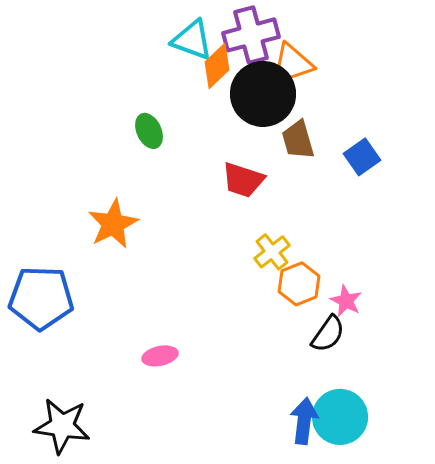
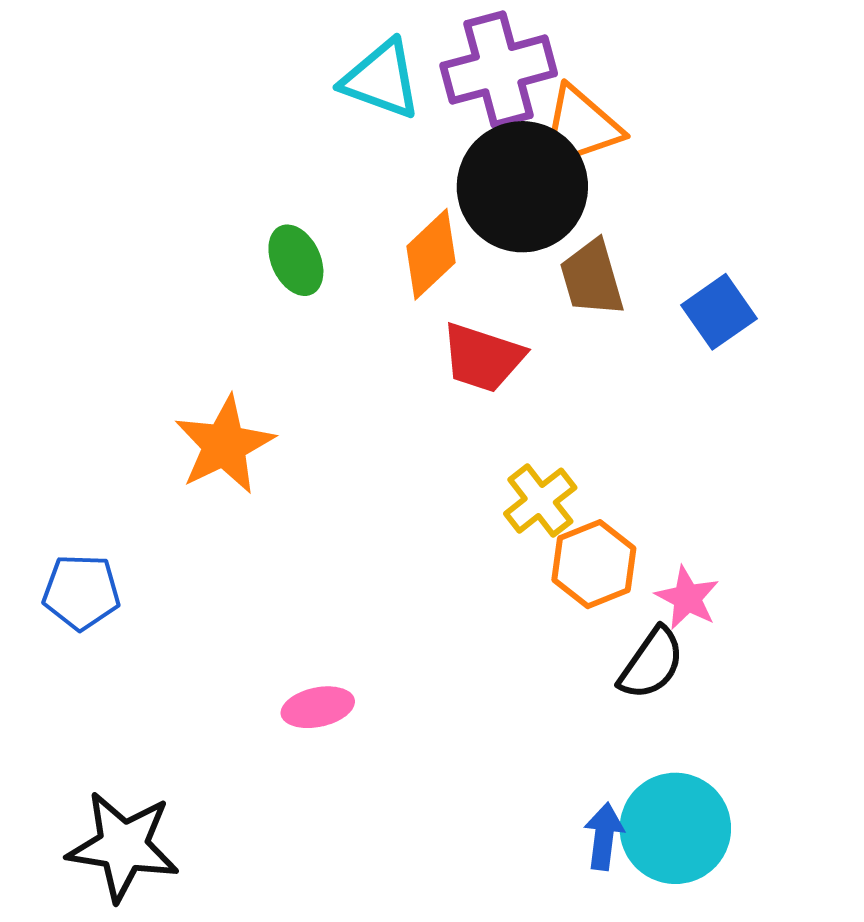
orange diamond: (217, 66) -> (431, 254), moved
blue pentagon: (41, 298) -> (81, 592), size x0.6
blue arrow: (304, 421) -> (604, 836), size x0.7

